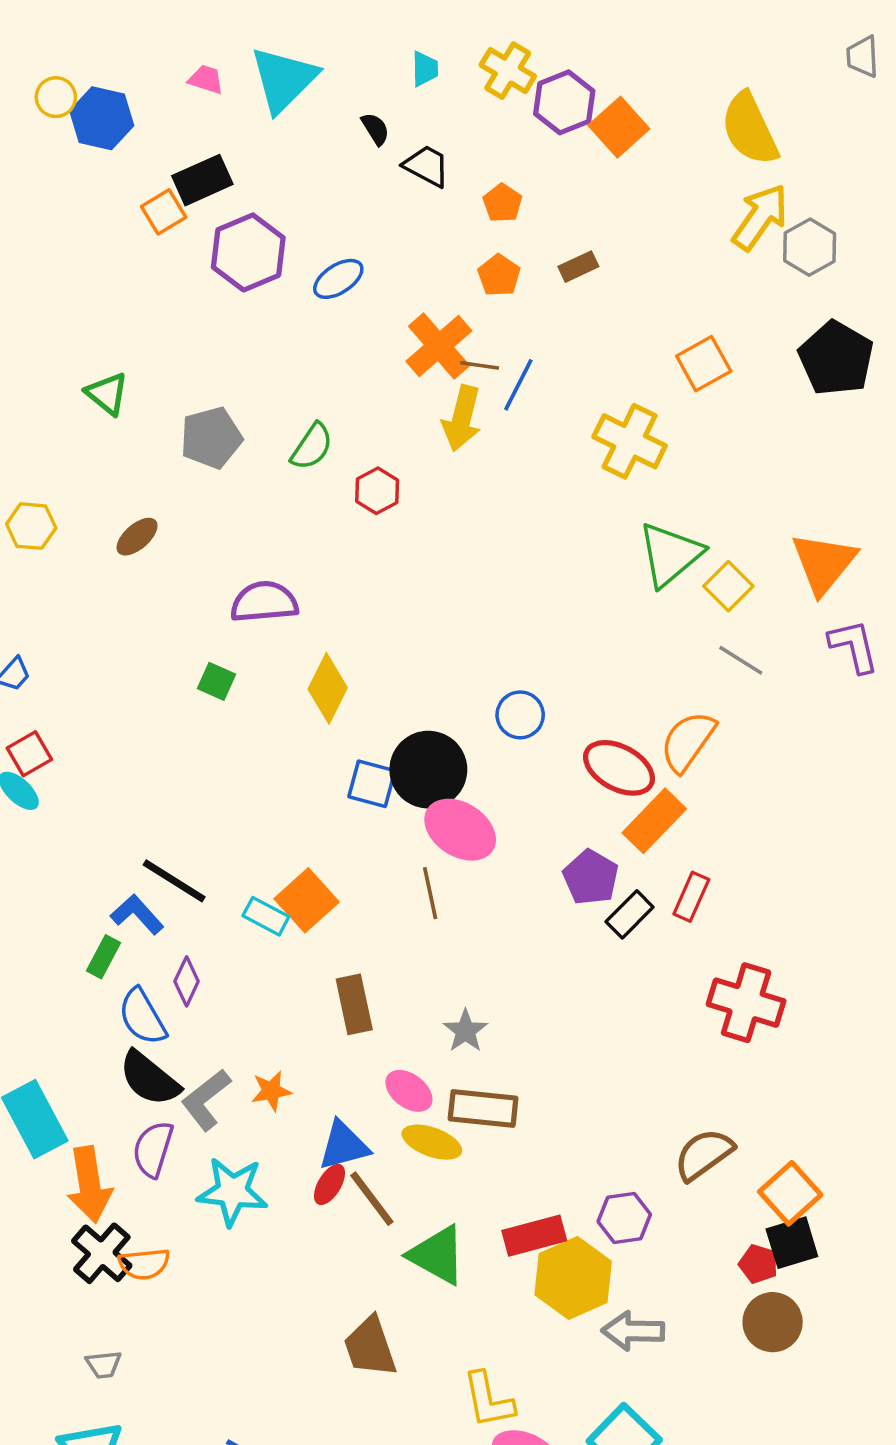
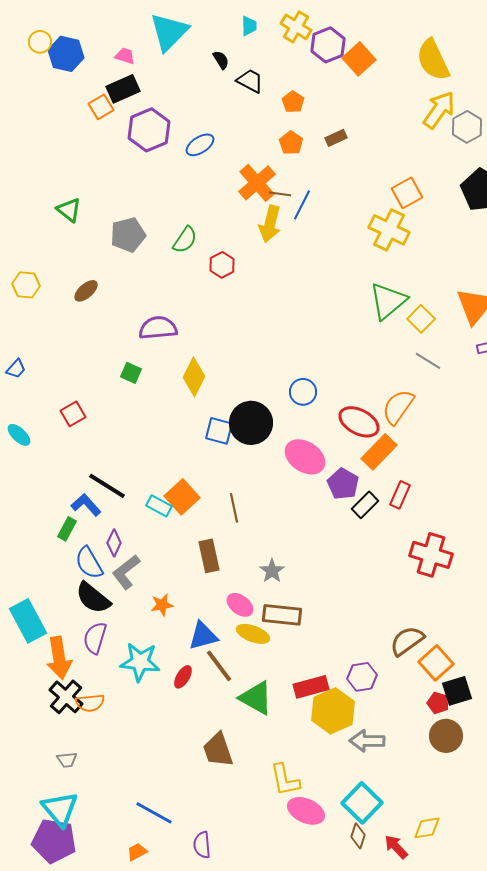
pink trapezoid: (206, 79) -> (125, 56), moved
yellow cross: (630, 441) -> (389, 230), moved
red square: (29, 754) -> (73, 414), moved
pink ellipse: (460, 830) -> (305, 457), moved
brown line: (430, 893) -> (234, 508), moved
gray L-shape: (206, 1100) -> (126, 572), moved
red ellipse: (329, 1184) -> (183, 677), moved
orange square: (790, 1193) -> (436, 663), moved

